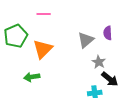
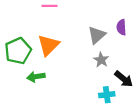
green pentagon: (16, 36) -> (18, 51), moved
gray star: (99, 62) -> (101, 60), moved

